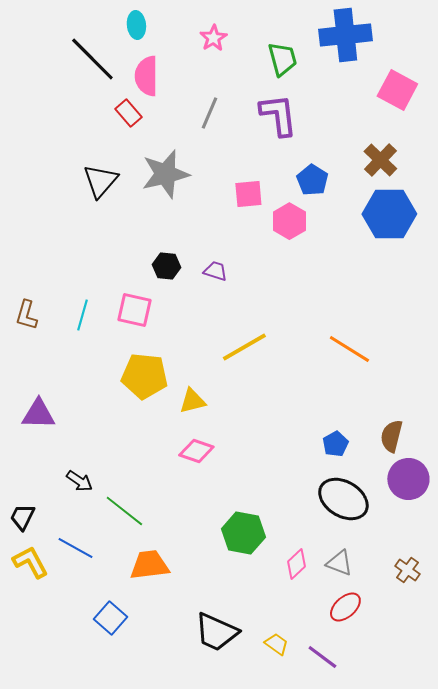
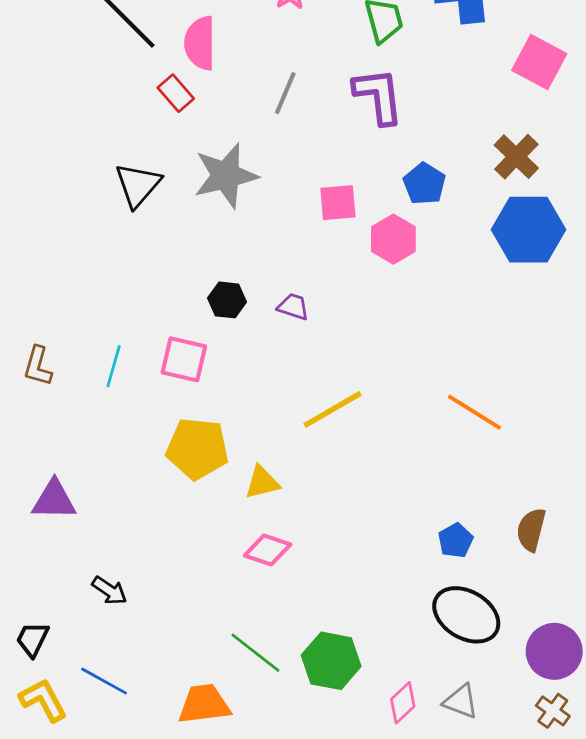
purple circle: (408, 479) -> (554, 651), moved
green line: (124, 511) -> (255, 653), moved

